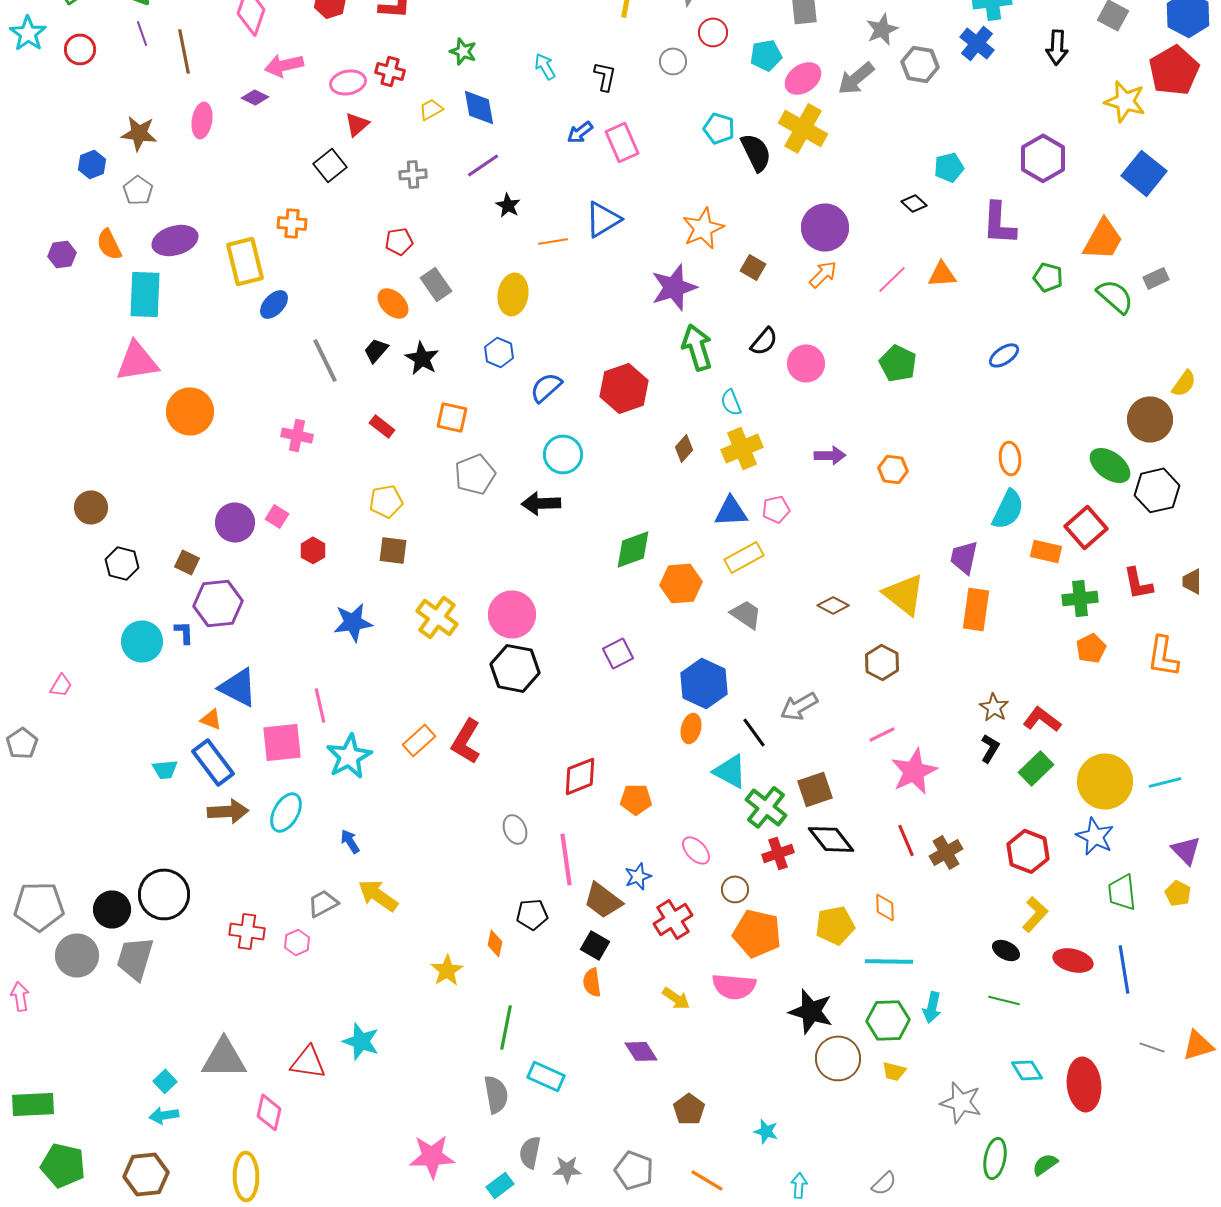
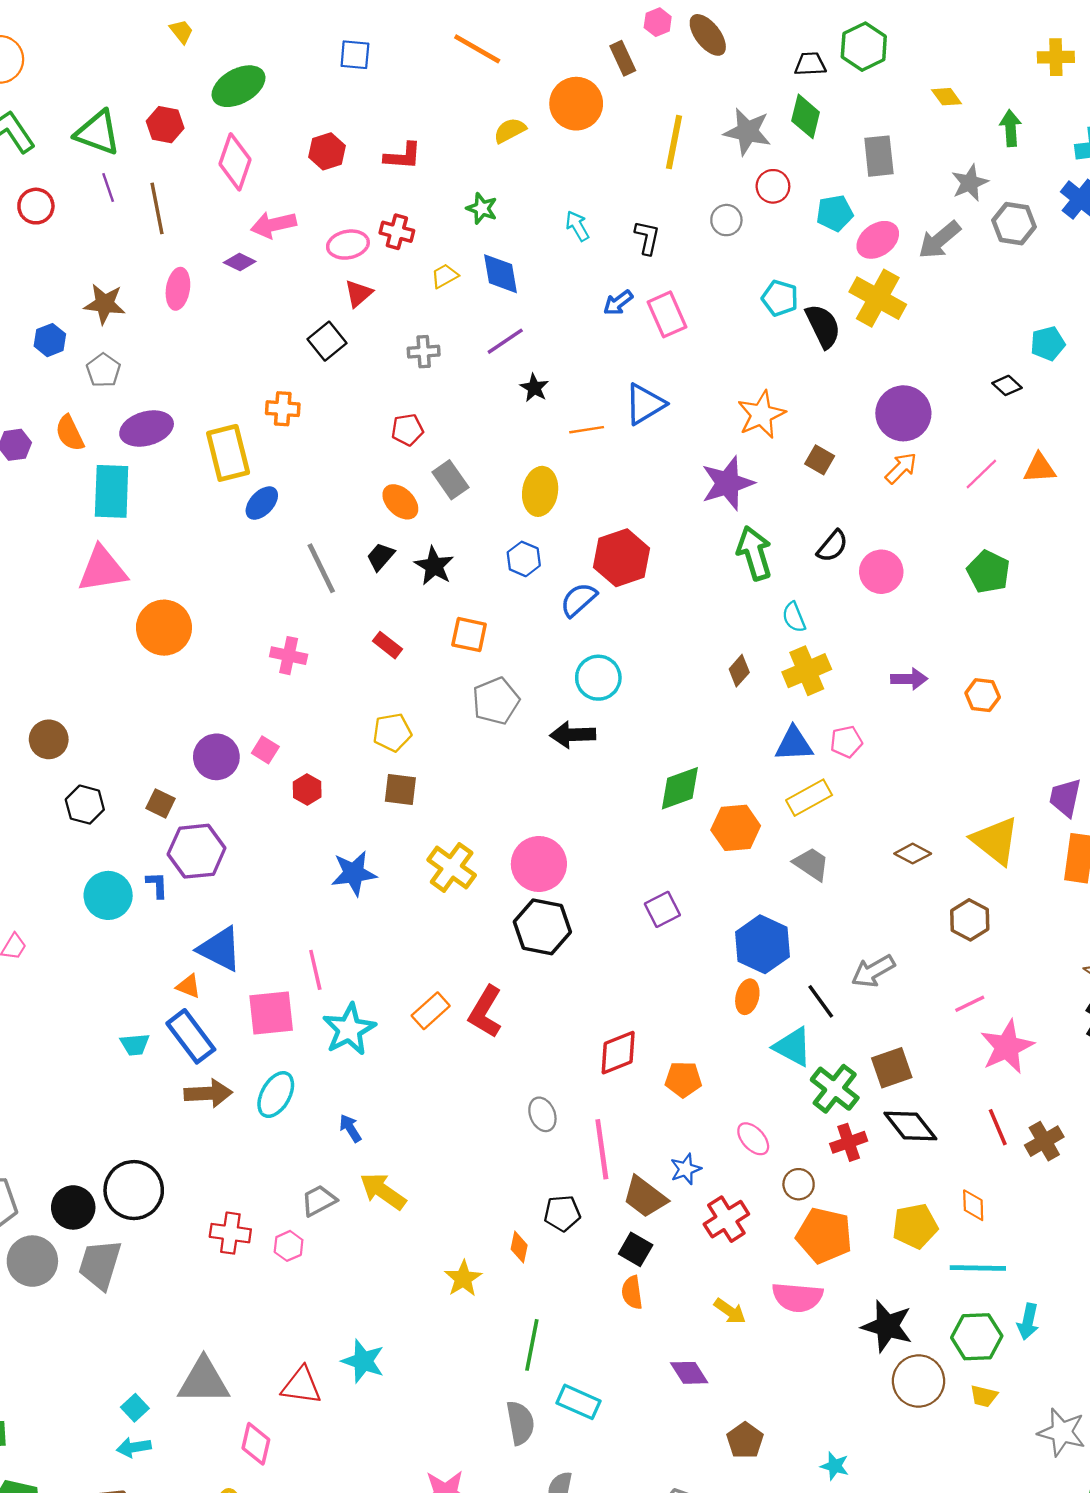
red hexagon: (624, 388) -> (622, 558), moved

